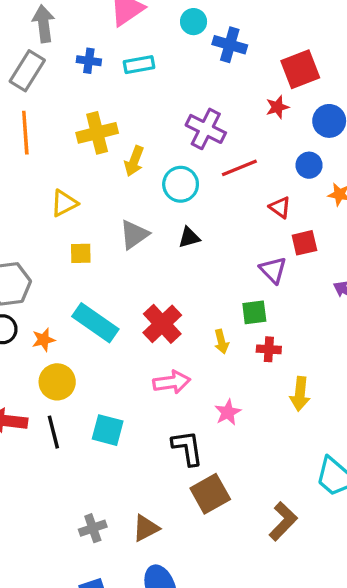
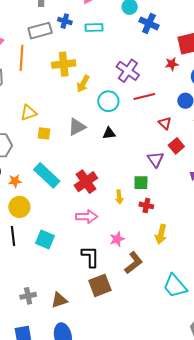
gray rectangle: (27, 71) -> (40, 31), moved, turned 35
yellow triangle: (64, 203) -> (29, 113), moved
red square: (304, 243) -> (176, 146), turned -35
brown L-shape: (283, 521) -> (134, 263), moved

